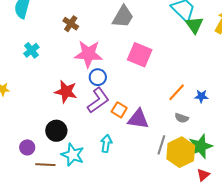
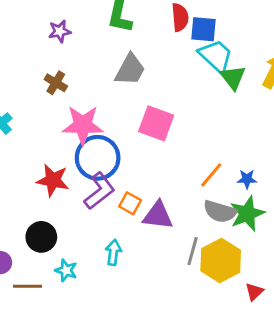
blue circle: (98, 77) -> (98, 158), size x1.8
gray semicircle: (182, 118) -> (220, 212), size x1.6
green star: (200, 146) -> (247, 214), moved
cyan star: (73, 155) -> (66, 270), size x0.7

